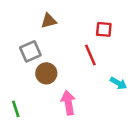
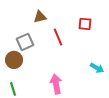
red line: (90, 55) -> (58, 37), moved
brown circle: (46, 73) -> (14, 60), moved

